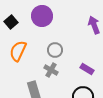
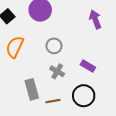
gray cross: (51, 70) -> (57, 71), moved

